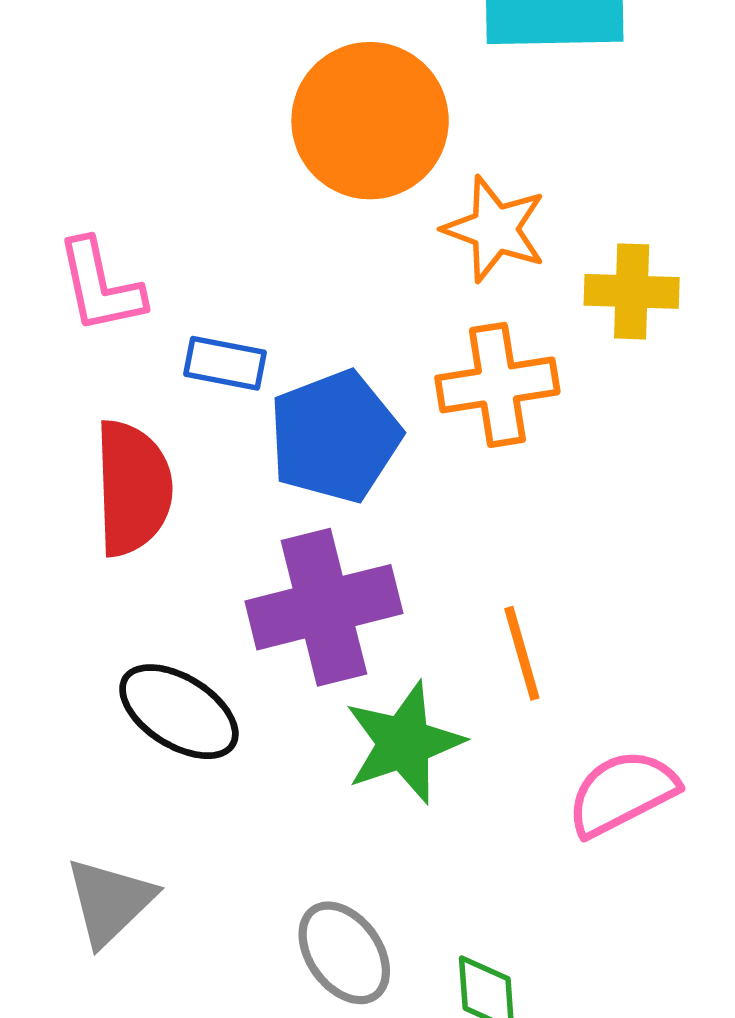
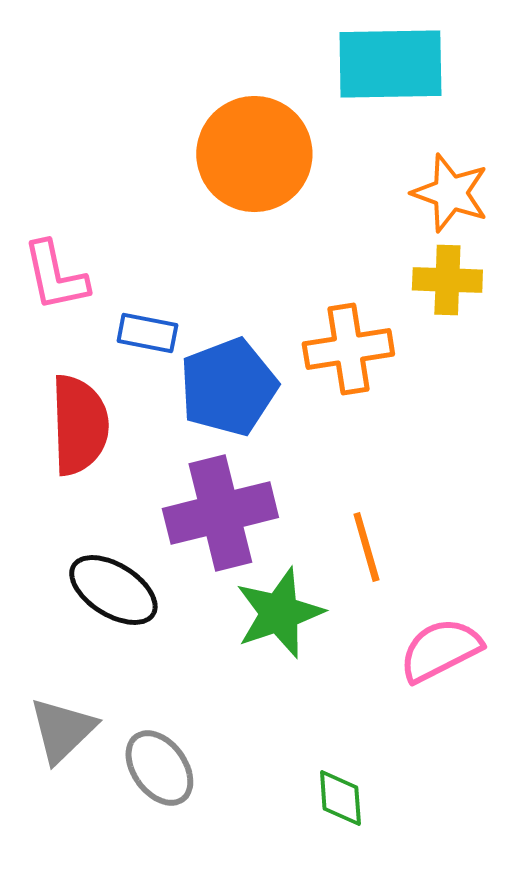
orange star: (495, 229) -> (450, 193), moved
gray ellipse: (344, 953) -> (159, 768), moved

